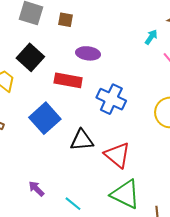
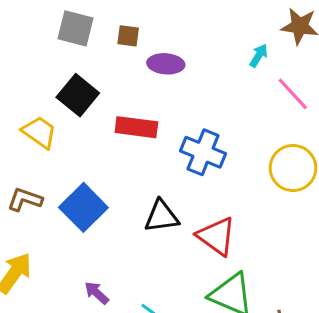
purple ellipse: (88, 53) -> (166, 64), moved
blue square: (45, 118) -> (83, 207), moved

